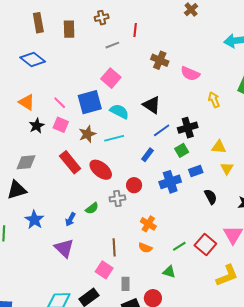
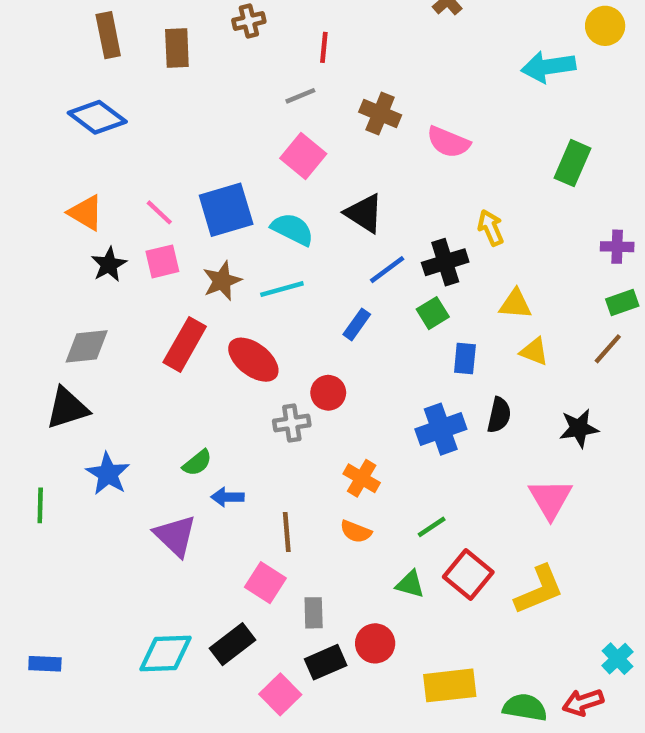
gray line: (112, 45) -> (300, 96), moved
pink square: (111, 78) -> (303, 156), moved
yellow arrow: (214, 100) -> (491, 228), moved
pink square: (61, 125) -> (162, 261), turned -35
red rectangle: (70, 162) -> (185, 344), turned 70
yellow triangle: (227, 168) -> (534, 351), turned -40
blue rectangle: (196, 171) -> (465, 358), turned -64
blue cross: (170, 182) -> (441, 429), moved
black semicircle: (211, 197) -> (499, 415), turned 42
green semicircle: (92, 208) -> (197, 463), moved
blue arrow: (70, 219) -> (228, 497), moved, turned 64
red square: (205, 244) -> (468, 575), moved

